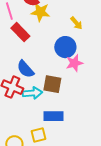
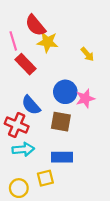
blue circle: (65, 47) -> (65, 92), moved
cyan arrow: (32, 93) -> (23, 149), moved

